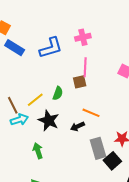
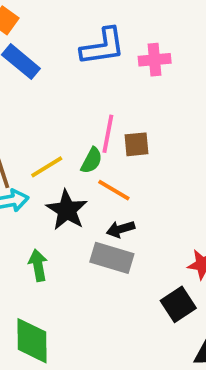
blue L-shape: (51, 48) -> (103, 47), moved
pink line: (85, 67) -> (108, 134), moved
orange line: (91, 113) -> (114, 190), moved
gray rectangle: (98, 148) -> (112, 258), moved, turned -65

